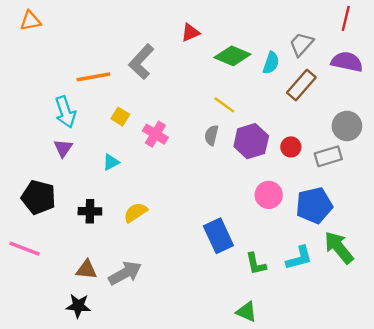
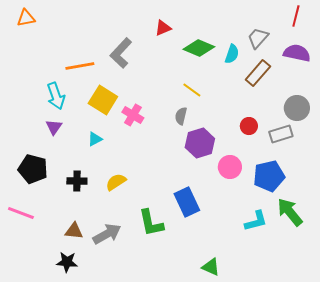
yellow square: (120, 117) -> (103, 100), size x1.8
purple hexagon: (251, 141) -> (200, 143), moved
green L-shape: (256, 264) -> (151, 223), moved, size x1.4

